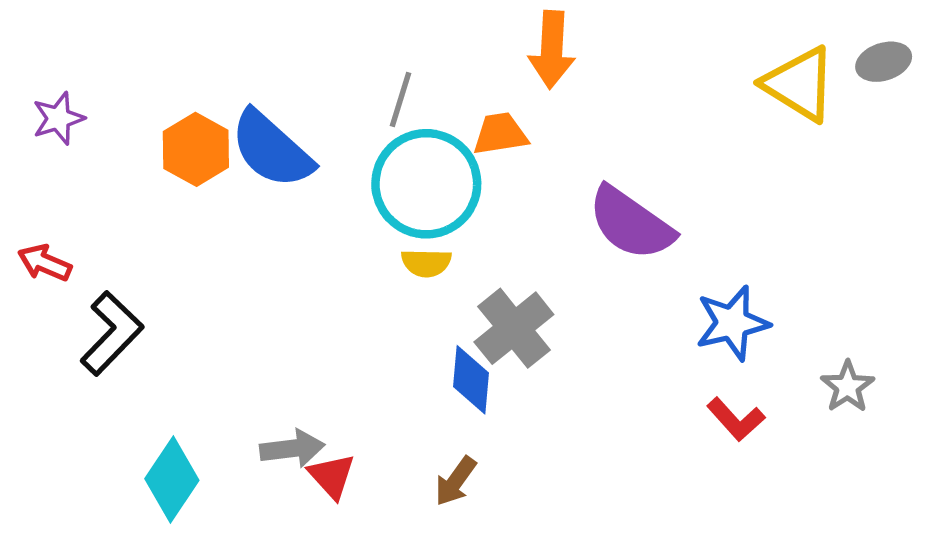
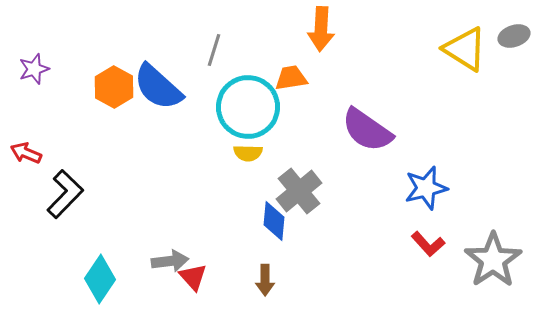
gray line: (401, 100) -> (214, 50), moved
gray star: (848, 387) -> (493, 260), moved, size x1.8
brown arrow: (456, 481) -> (265, 280), turned -36

